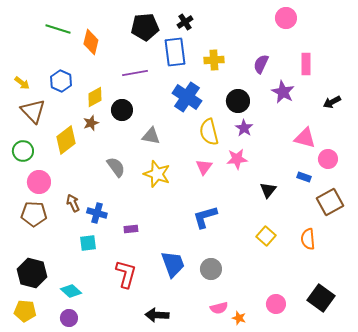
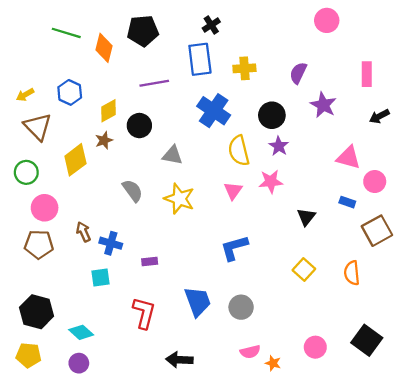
black pentagon: (145, 27) -> (143, 31), moved
pink rectangle: (306, 64) -> (367, 74), moved
yellow arrow: (22, 83) -> (25, 95), turned 112

